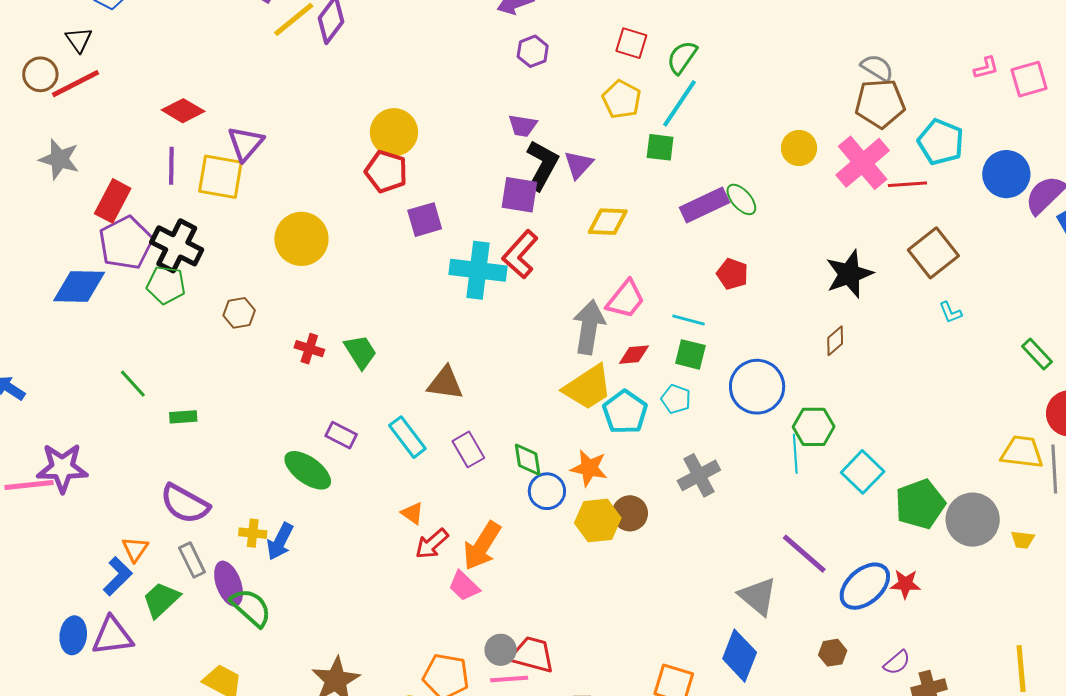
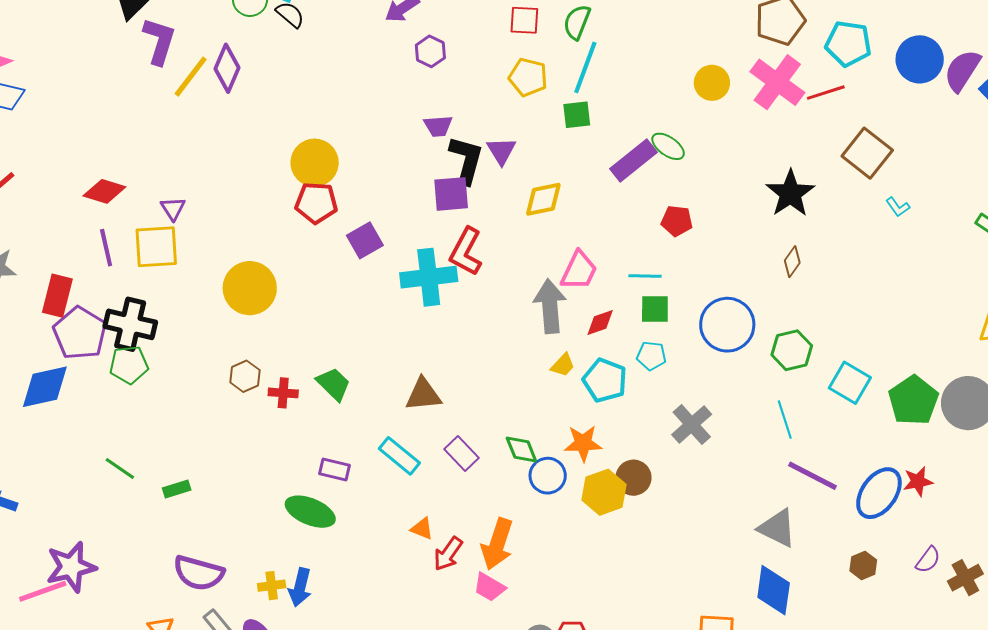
purple triangle: (246, 143) -> (173, 209), size x0.7
brown hexagon: (239, 313) -> (245, 376), moved
yellow trapezoid: (588, 387) -> (563, 365), size x0.5
cyan line: (795, 454) -> (785, 420), moved

